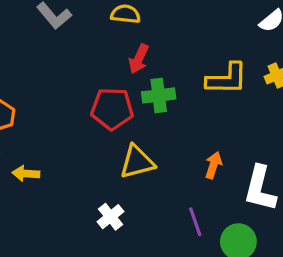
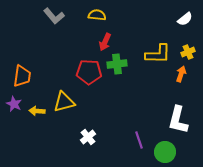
yellow triangle: (137, 162) -> (64, 102), moved
orange arrow: (213, 165) -> (181, 74), moved

